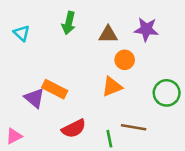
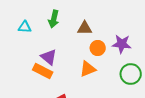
purple star: (146, 29) -> (122, 44), moved
cyan triangle: (22, 33) -> (25, 27), moved, turned -40
purple triangle: (34, 98) -> (49, 57), moved

